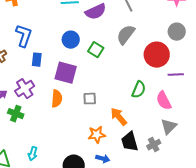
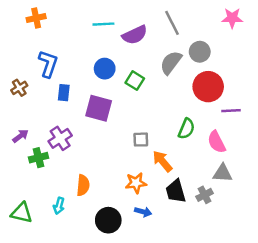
gray circle: (177, 32) -> (200, 52), moved
purple cross: (25, 89) -> (60, 138), moved
orange semicircle: (57, 99) -> (83, 185), moved
gray square: (90, 99) -> (141, 140), moved
green cross: (16, 114) -> (39, 158), turned -35
gray triangle: (169, 127) -> (223, 173), turned 48

